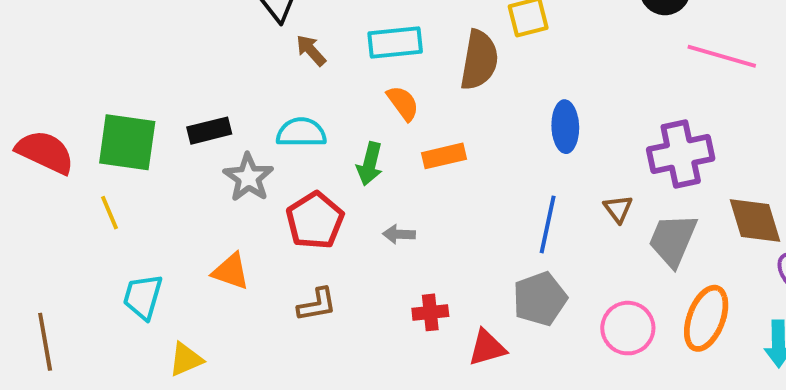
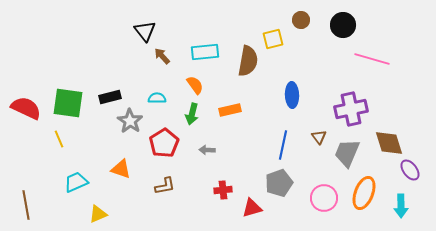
orange semicircle: (403, 103) -> (195, 85), moved
cyan semicircle: (301, 132) -> (157, 98), size x0.7
cyan trapezoid: (143, 297) -> (76, 182), turned 50

